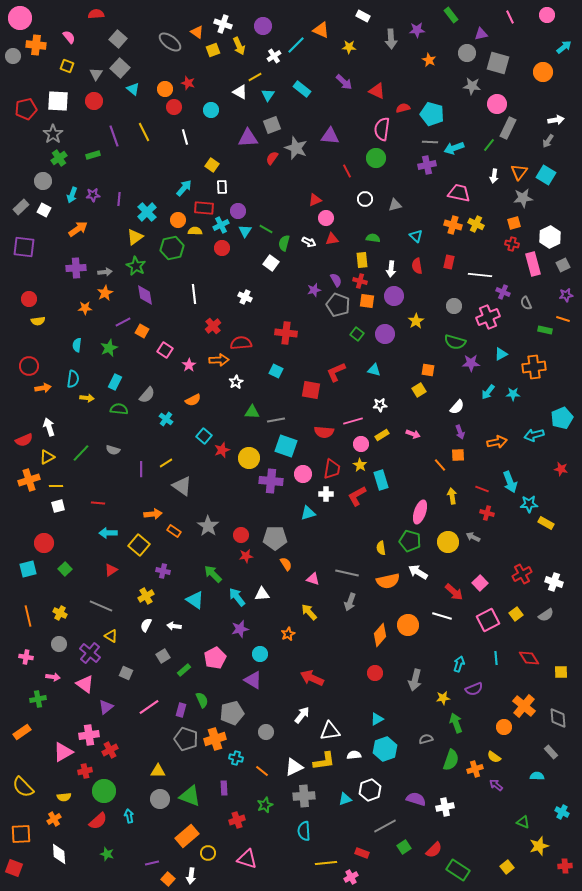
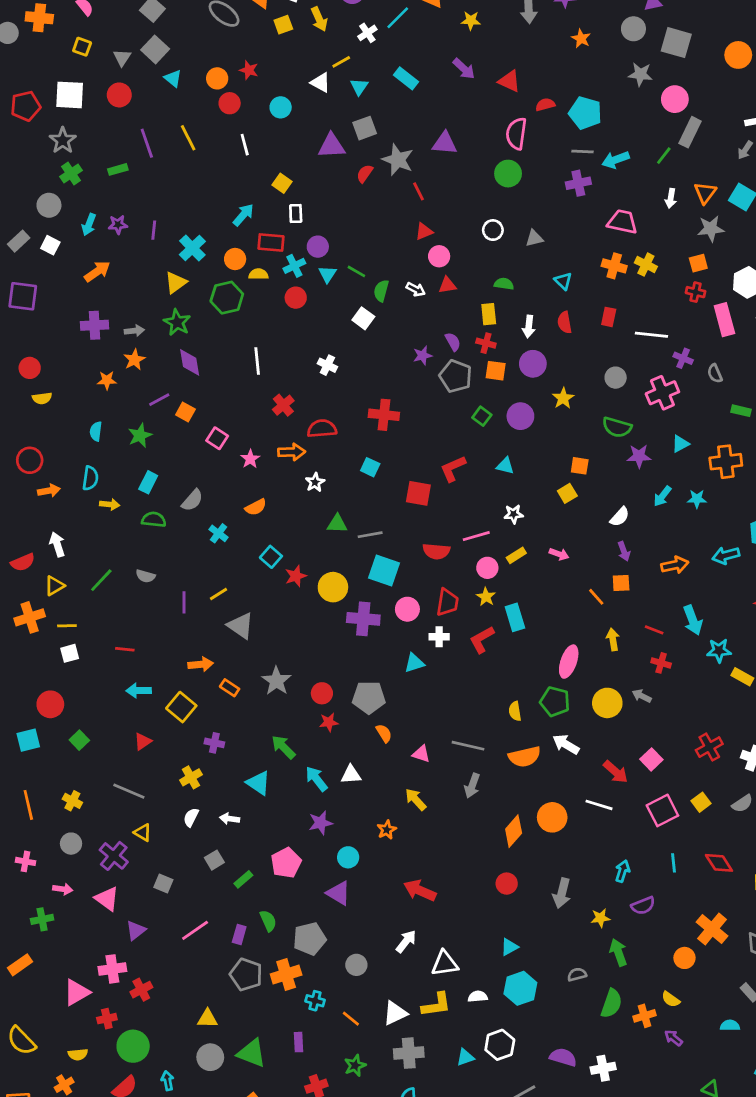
red line: (347, 171) -> (418, 191), moved

